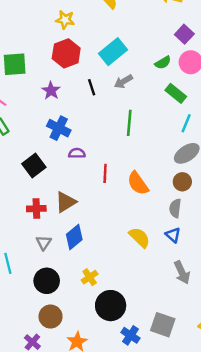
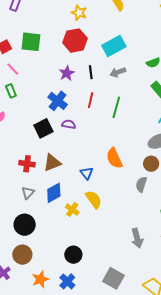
purple star: (51, 91) -> (67, 73), moved
black square: (34, 165) -> (43, 128), moved
red line: (105, 173) -> (91, 100), moved
blue triangle: (173, 235) -> (87, 173), moved
yellow semicircle: (140, 237) -> (94, 199), moved
yellow cross: (90, 277) -> (72, 210), moved, turned -32
black circle: (111, 306) -> (73, 255), size x0.7
blue cross: (130, 335) -> (67, 281), moved

